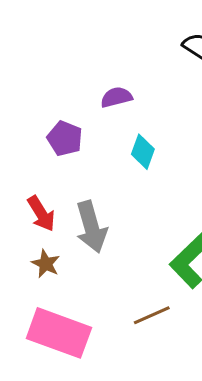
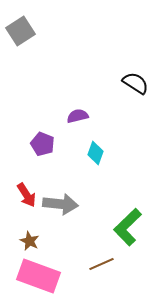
gray arrow: (91, 227) -> (61, 204), turned -68
brown star: (46, 264) -> (30, 241), moved

